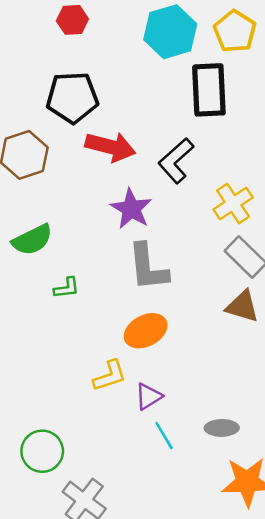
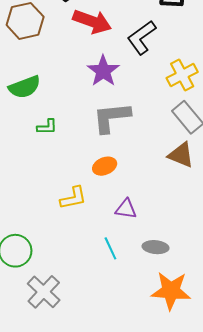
gray L-shape: (148, 267) -> (111, 117), turned 84
orange ellipse: (146, 331) -> (105, 166), size x0.7
purple triangle: (149, 396) -> (126, 209), moved, turned 35

